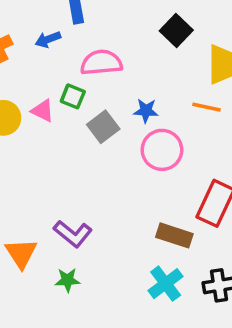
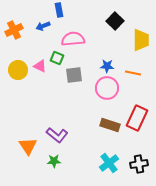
orange line: (207, 107) -> (133, 73), moved
blue star: (146, 111) -> (107, 66), moved
gray square: (103, 127) -> (74, 75), turned 30
brown rectangle: (174, 235) -> (110, 125), moved

